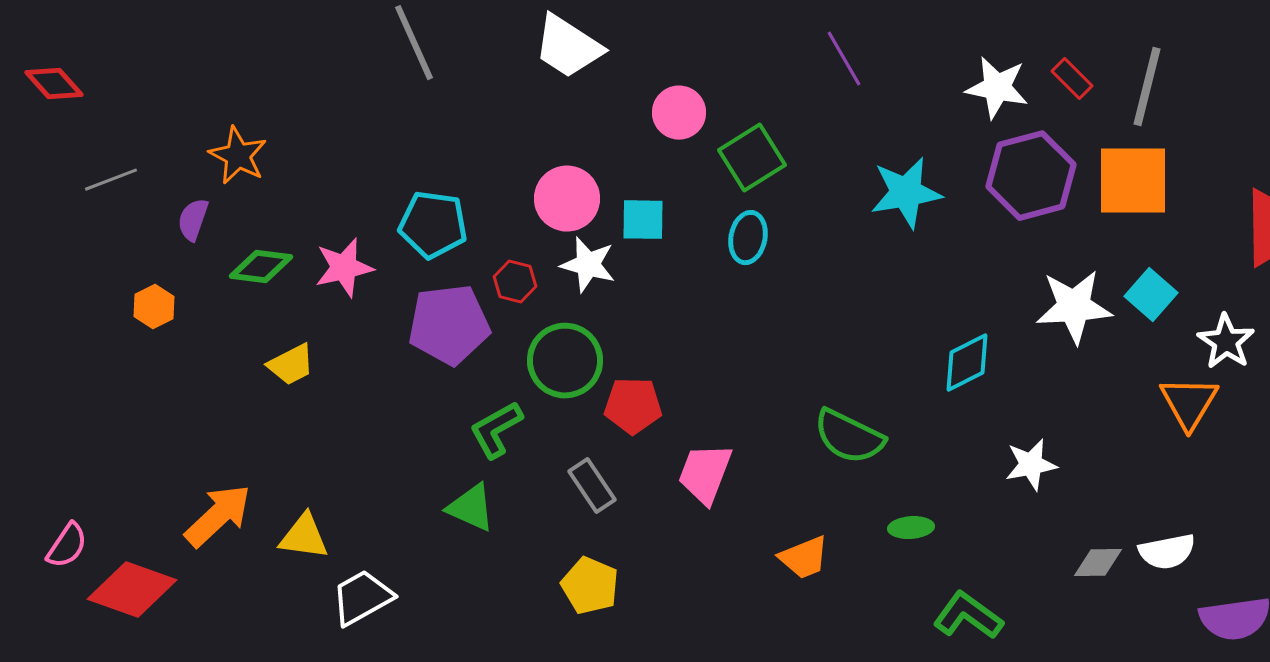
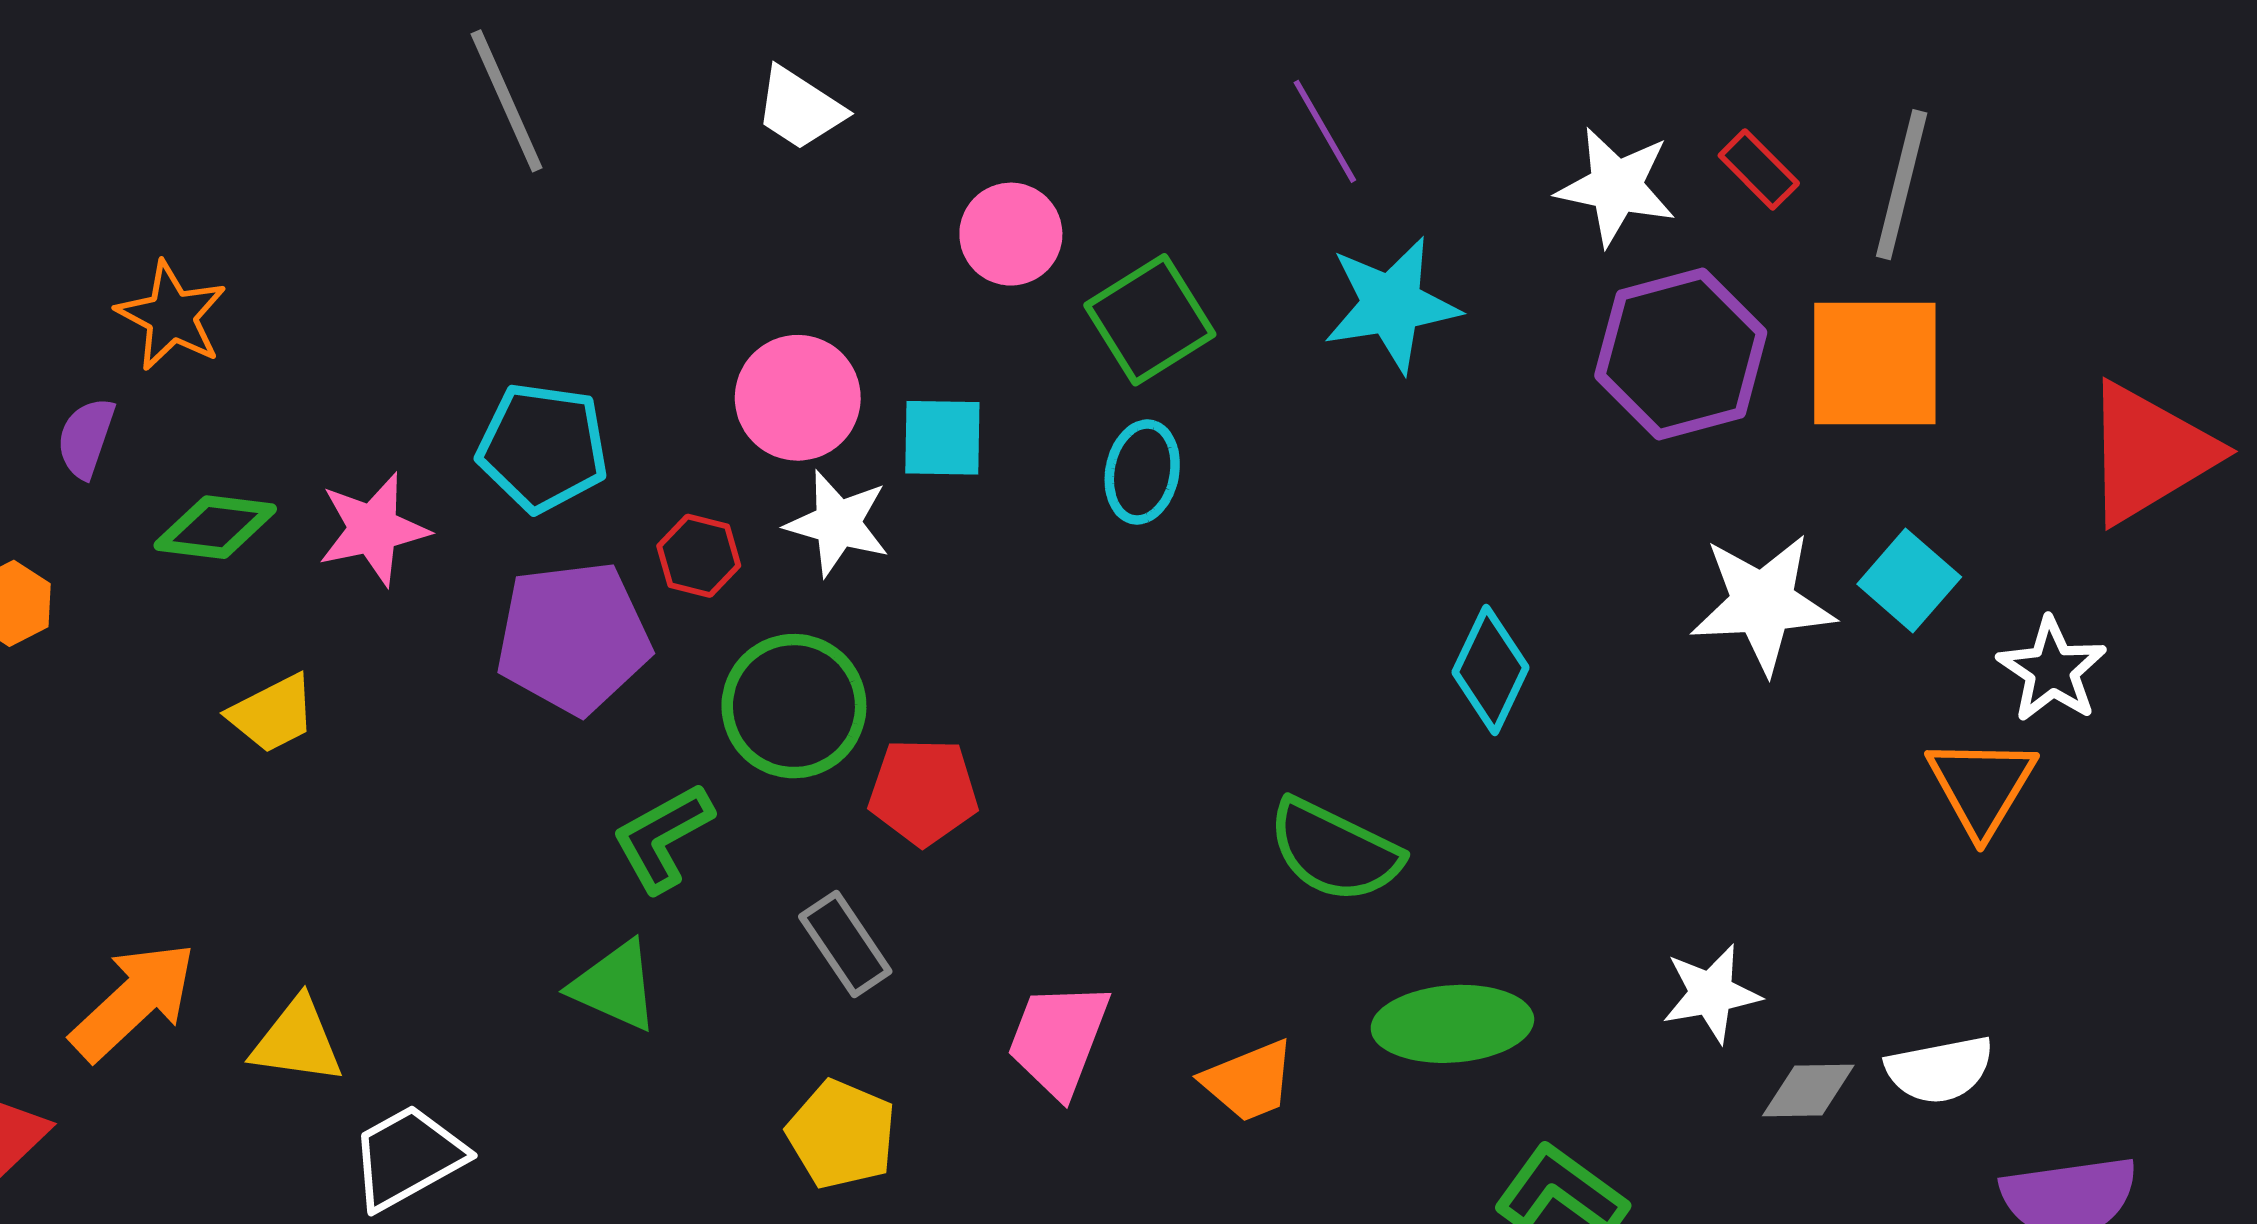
white trapezoid: (568, 47) -> (800, 108), size x0.7
cyan star: (906, 193) -> (1392, 305), moved
cyan diamond: (967, 363) -> (1490, 670), moved, turned -38
white star: (1031, 465) -> (1711, 993), moved
pink trapezoid: (705, 474) -> (1058, 1039), moved
green ellipse: (911, 528) -> (1452, 1024), size x1.8

